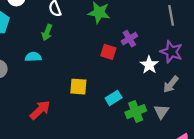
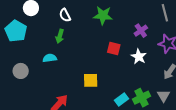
purple cross: (129, 39) -> (141, 31), moved
white star: (149, 65) -> (139, 57), moved
cyan rectangle: (114, 98) -> (121, 100), moved

